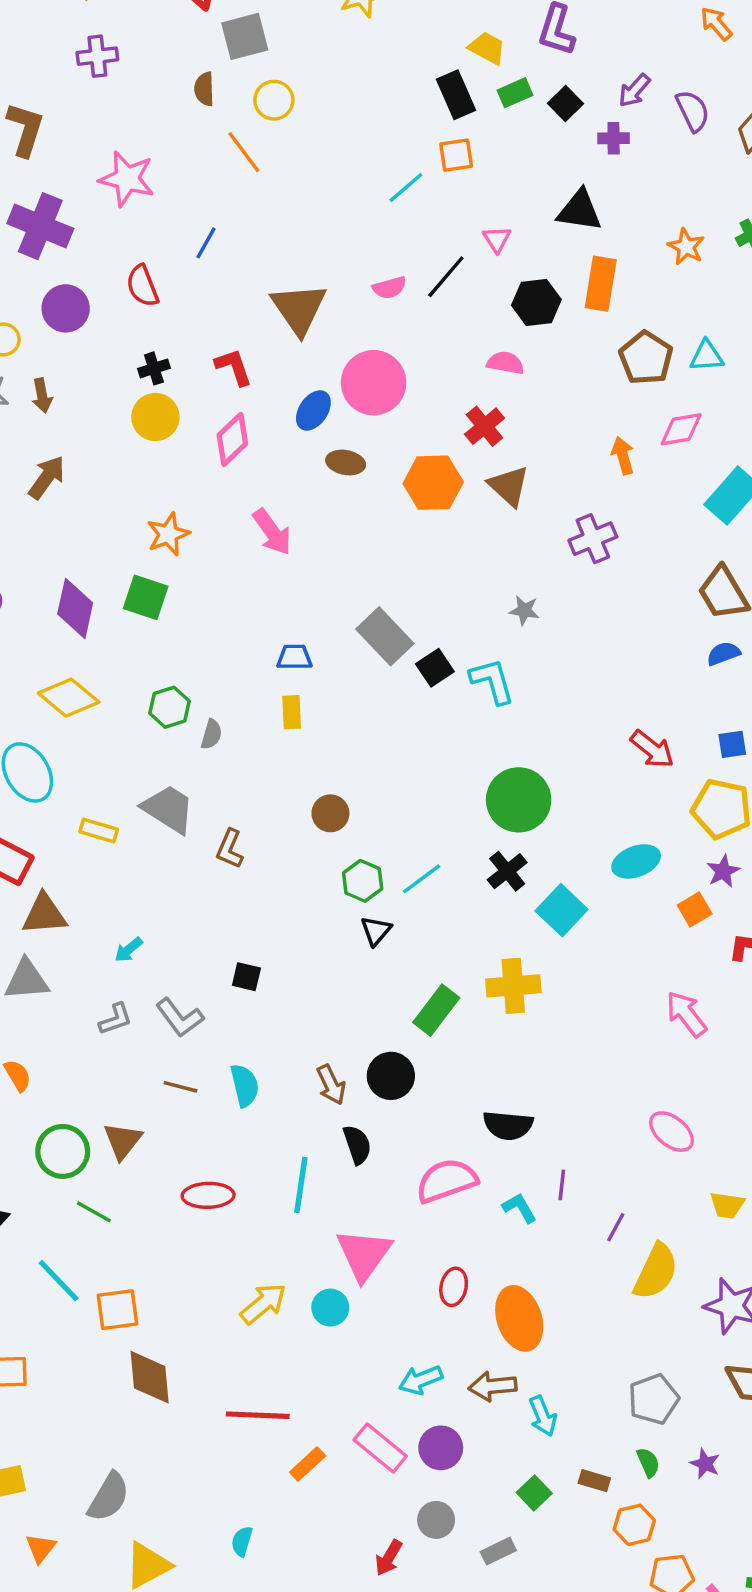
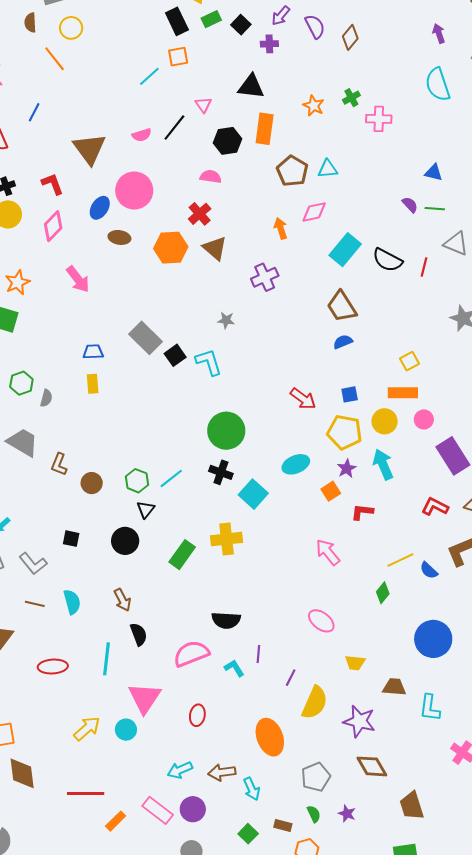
brown circle: (330, 813) -> (92, 483), moved
black cross: (507, 871) -> (221, 472), turned -30
black circle: (391, 1076) -> (125, 541), moved
orange ellipse: (519, 1318) -> (270, 737), moved

